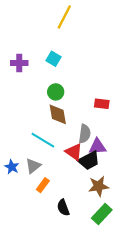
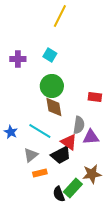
green circle: (56, 92) -> (52, 86), size x1.5
black trapezoid: (89, 160) -> (61, 155), moved
blue star: (12, 167) -> (11, 132), moved
orange rectangle: (43, 185) -> (40, 173), turned 40
green rectangle: (102, 214) -> (73, 188), moved

